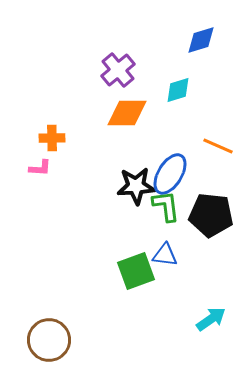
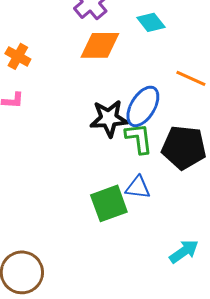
cyan diamond: (178, 90) -> (151, 22), turned 68
orange cross: (52, 138) -> (18, 56), moved, turned 30

